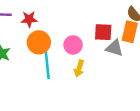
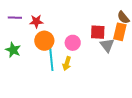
gray triangle: (115, 48) -> (107, 45), turned 35
yellow arrow: (79, 69) -> (67, 63), moved

